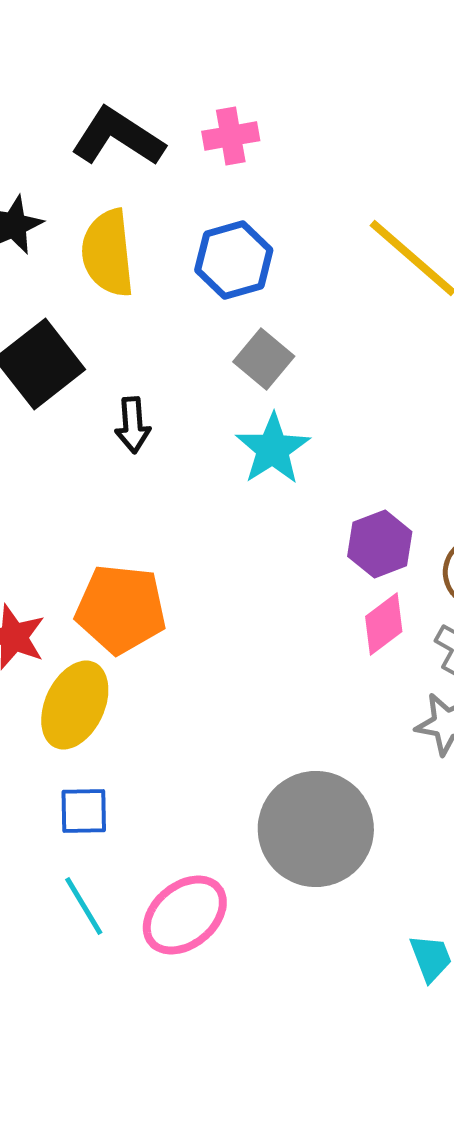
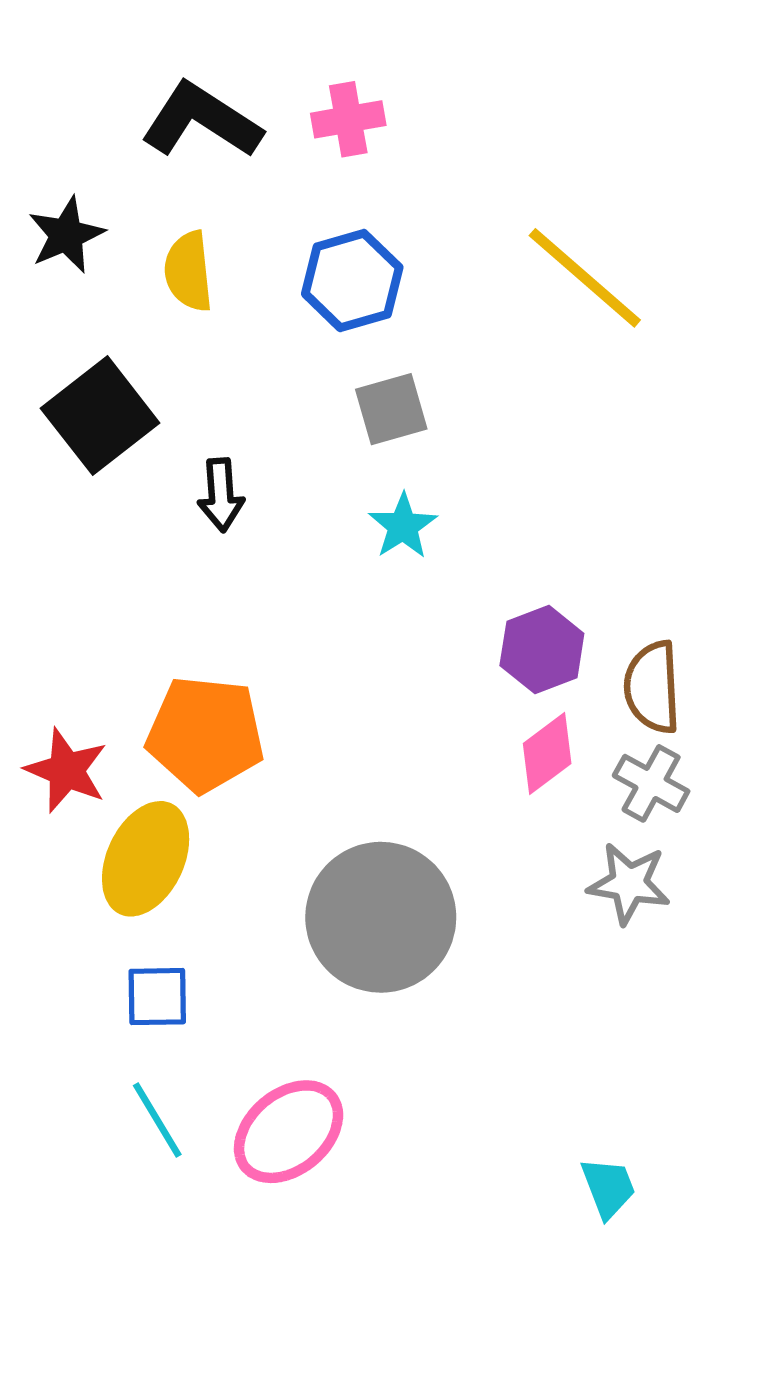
yellow semicircle: (108, 253) -> (188, 271), size x0.7
gray square: (264, 359) -> (391, 409), turned 34
cyan star: (273, 449) -> (403, 526), size x0.7
gray circle: (316, 829) -> (381, 917), moved

